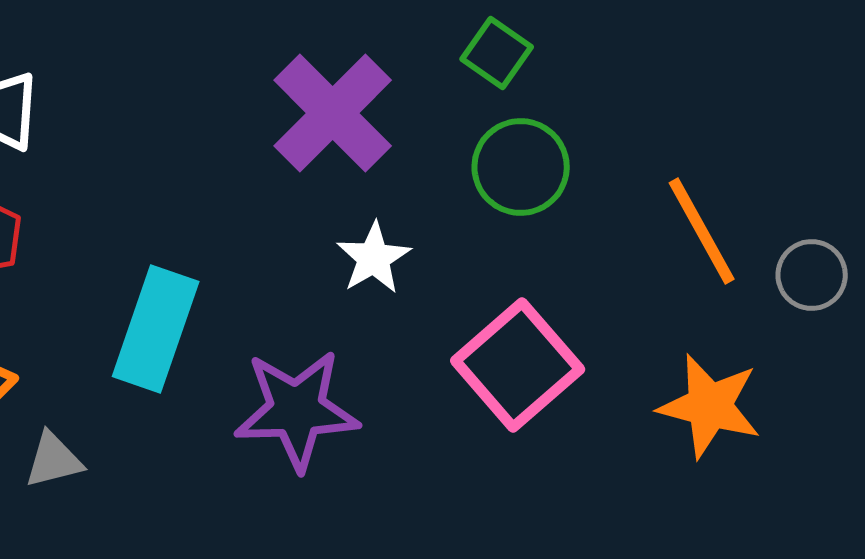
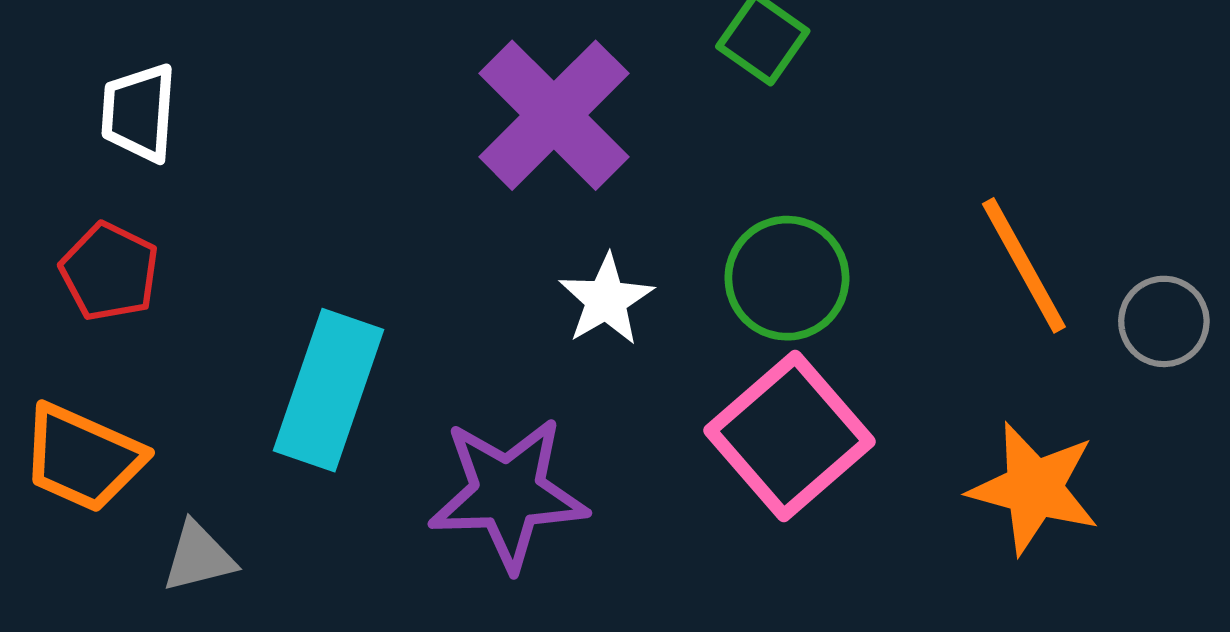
green circle: (521, 167) -> (787, 278), moved

